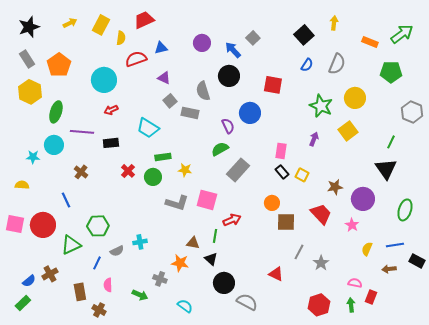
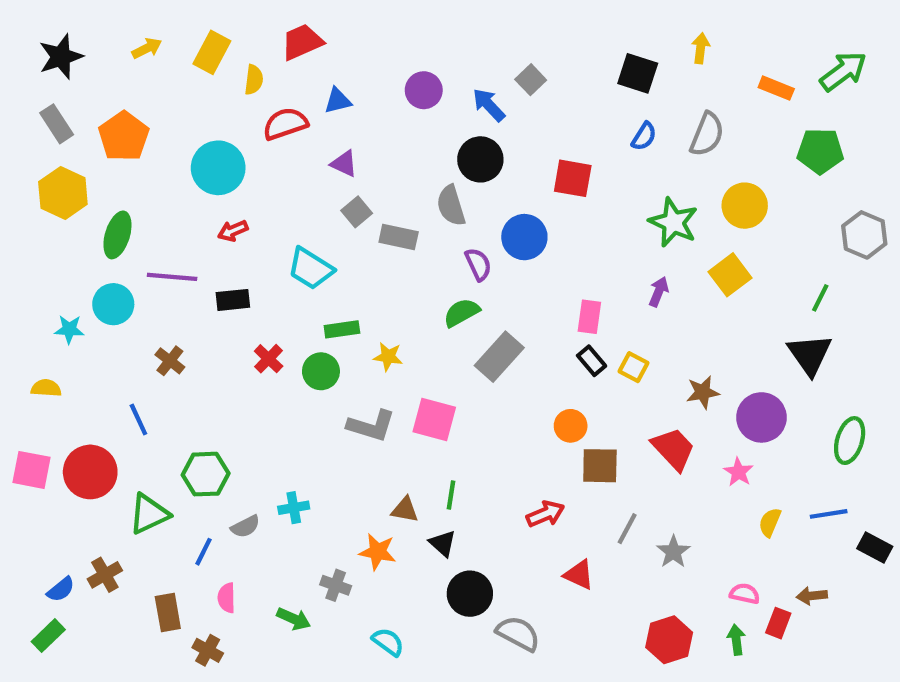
black square: (304, 35) -> (638, 73), turned -30
gray semicircle: (203, 91) -> (451, 206), moved
red arrow: (232, 220) -> (545, 514), moved
brown arrow: (389, 269) -> (812, 596), moved

